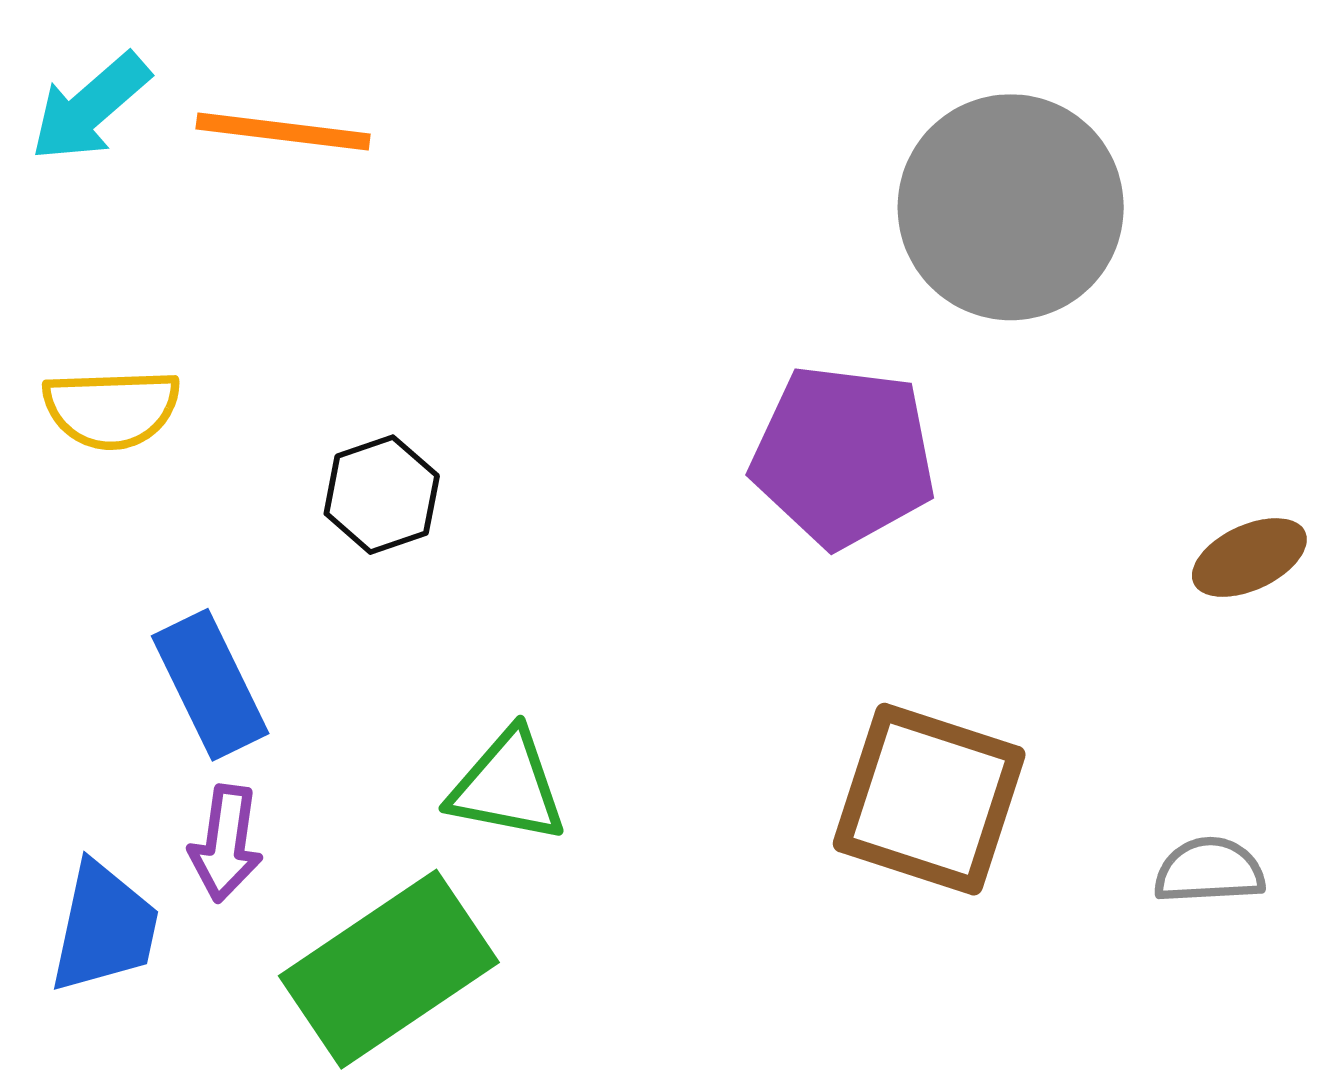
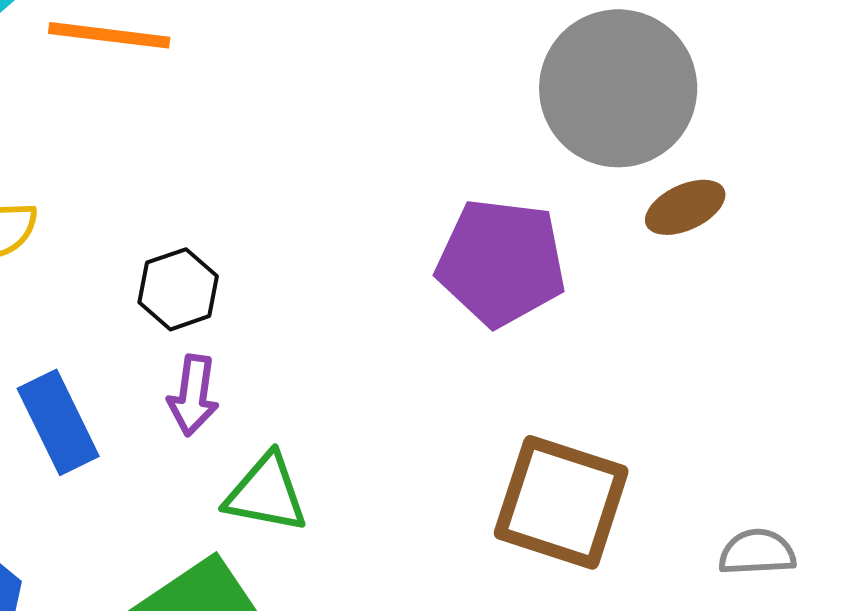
brown ellipse: (1249, 558) -> (685, 207), moved
purple arrow: (226, 843) -> (193, 395), moved

